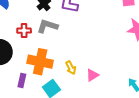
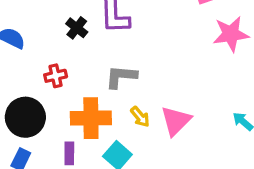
gray L-shape: (47, 26) -> (121, 77), moved
pink triangle: (92, 75) -> (176, 121), size x1.5

